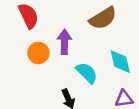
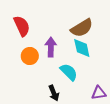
cyan diamond: (120, 62) -> (82, 48), moved

